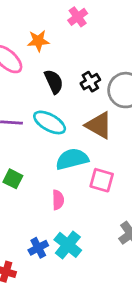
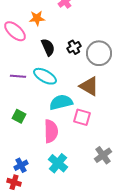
brown triangle: (99, 125) -> (89, 86), moved
pink semicircle: (58, 200) -> (51, 131), size x1.6
blue cross: (38, 248) -> (21, 165), moved

